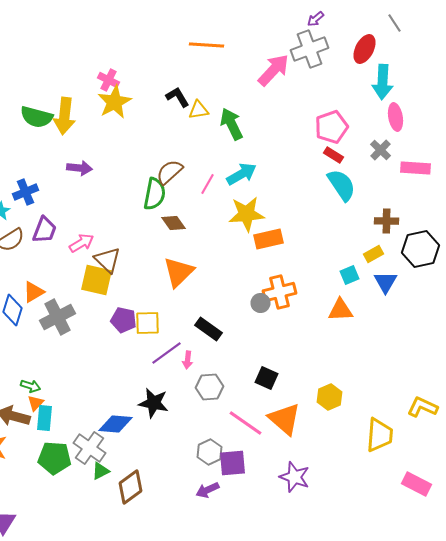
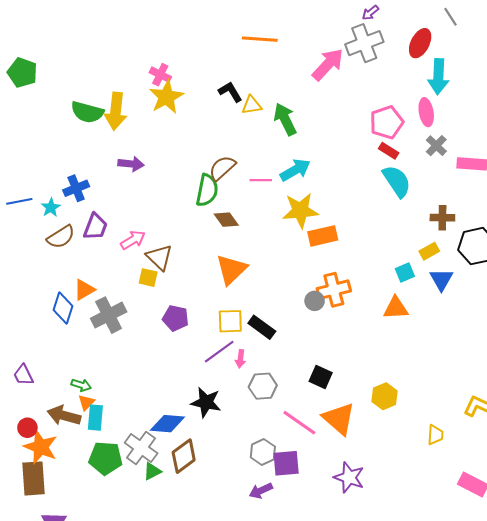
pink ellipse: (396, 117) -> (426, 112), moved
pink line: (208, 184) -> (261, 180), turned 60
yellow square: (96, 280) -> (148, 278), size x0.6
yellow square: (148, 323) -> (230, 321), moved
yellow trapezoid: (380, 435) -> (435, 435), size x0.6
brown diamond: (130, 487) -> (184, 456), moved

